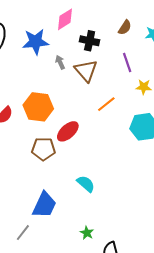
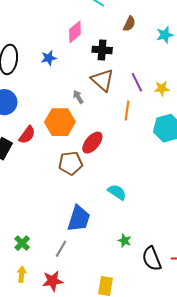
brown semicircle: (125, 27) -> (129, 24), moved
blue star: (36, 42) -> (49, 58), size x0.6
gray arrow: (60, 62) -> (78, 97), moved
purple line: (127, 63) -> (137, 82), moved
orange line: (106, 104) -> (127, 111), turned -36

